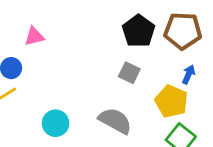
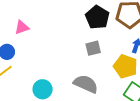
gray square: (129, 73) -> (93, 48), turned -35

